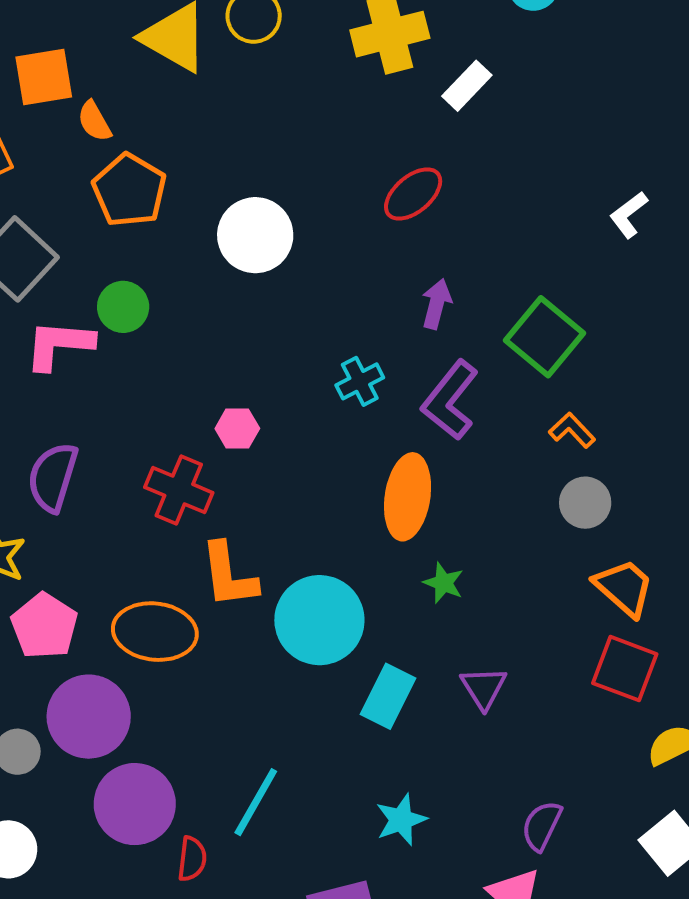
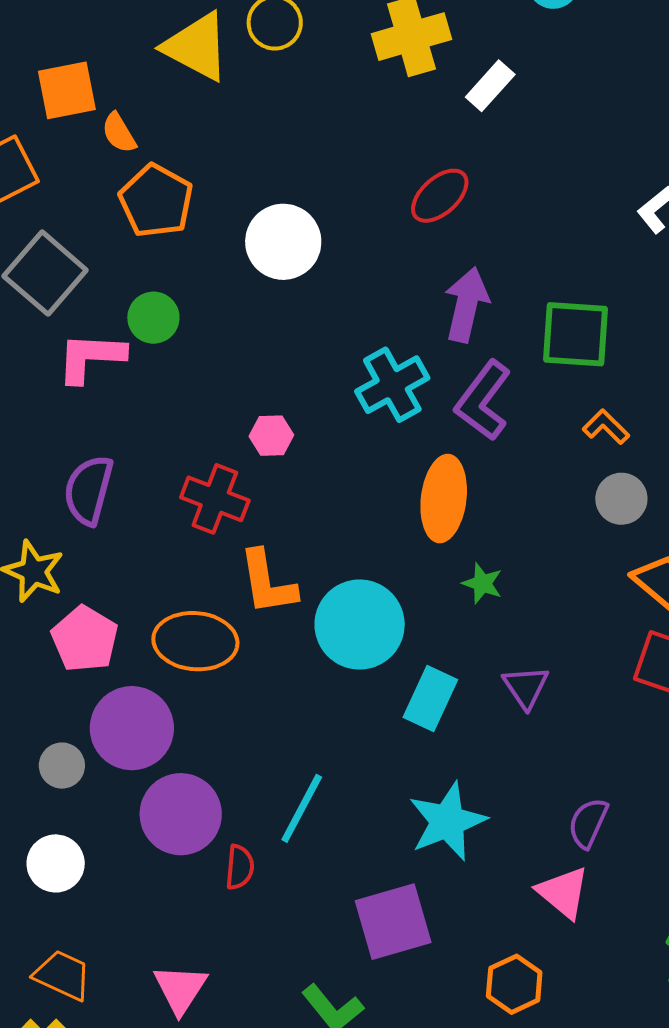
purple arrow: (436, 304) -> (467, 305), size x1.5
green square: (545, 337) -> (576, 334), turned -34
cyan cross: (360, 381) -> (392, 385), size x1.5
cyan star: (401, 820) -> (447, 821), size x1.5

